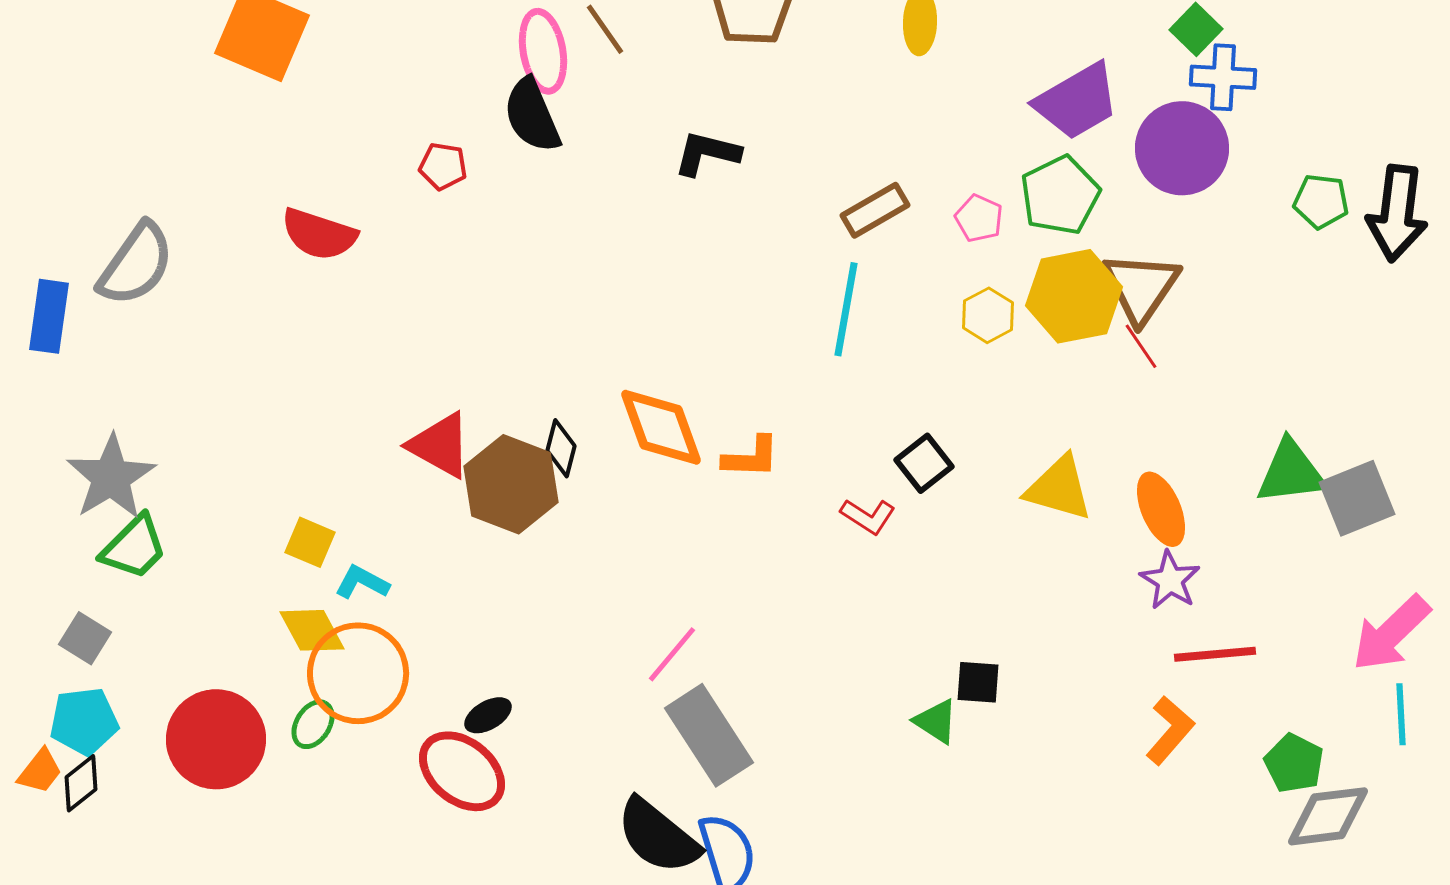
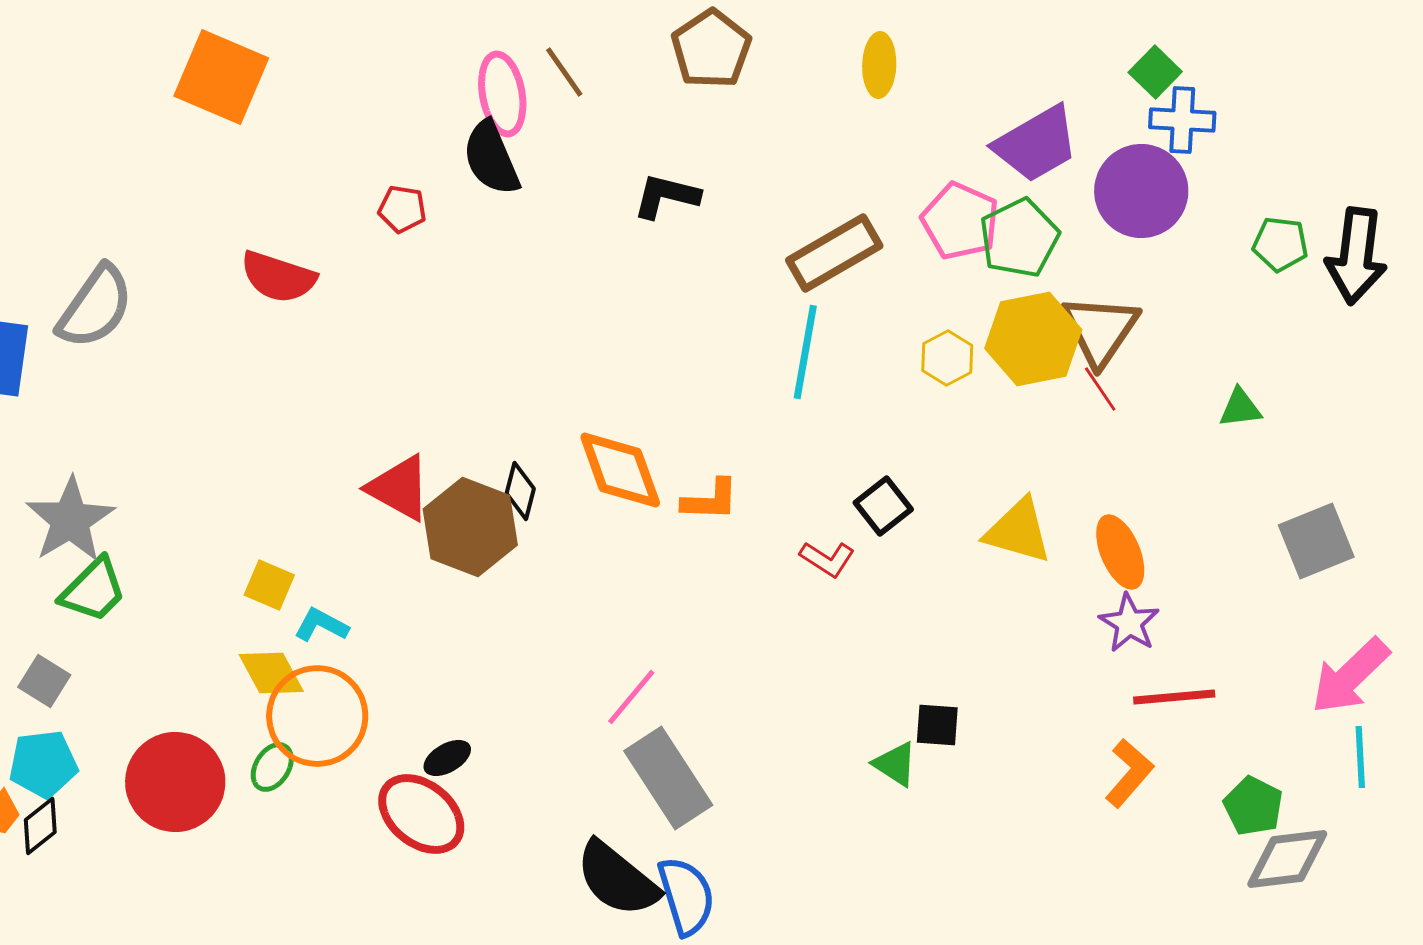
brown rectangle: (875, 210) -> (834, 253), size x1.4
pink pentagon: (979, 218) -> (960, 221), moved, size x1.6
green triangle: (1291, 472) -> (1240, 408), moved, size x0.6

